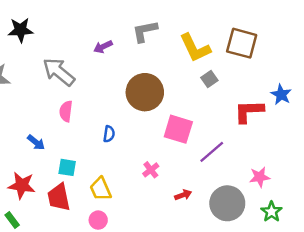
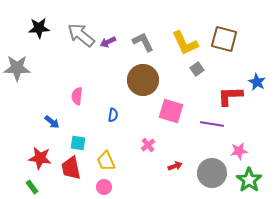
gray L-shape: (145, 31) -> (143, 42), moved, turned 75
gray arrow: (59, 72) -> (81, 35), moved
purple line: (212, 152) -> (212, 124), moved, turned 50
green star: (272, 212) -> (249, 180), size x1.4

